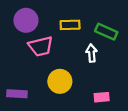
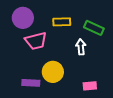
purple rectangle: (17, 94) -> (31, 83), moved

